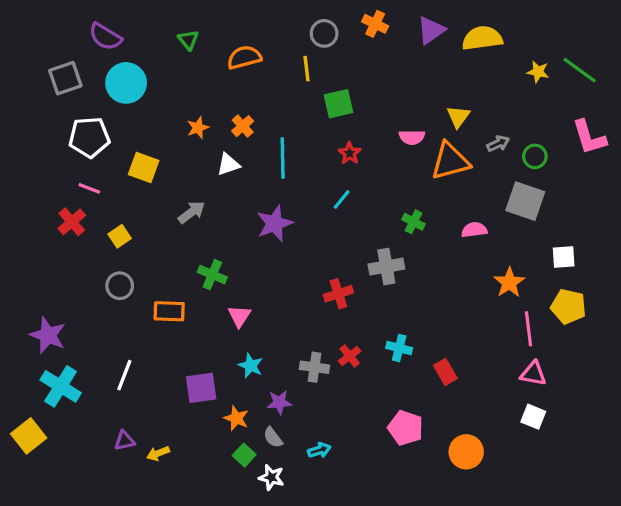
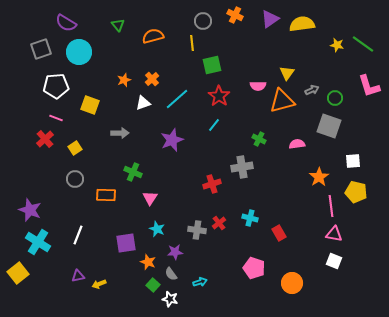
red star: (350, 153) -> (219, 96), size x1.5
cyan line: (283, 158) -> (177, 99), turned 50
gray arrow: (192, 212) -> (120, 133), turned 36

